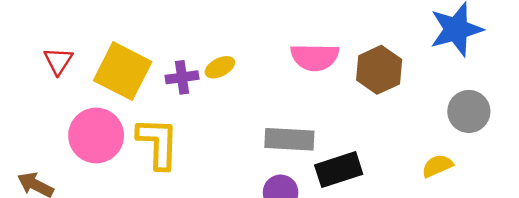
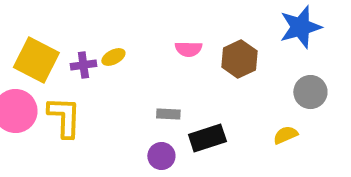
pink semicircle: (315, 57) -> (188, 49), size x0.7
gray rectangle: (289, 139) -> (168, 114), size x0.6

